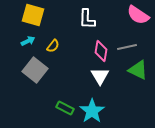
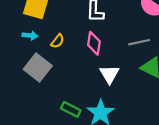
cyan arrow: (28, 41) -> (30, 36), turned 32
pink diamond: (101, 51) -> (94, 43), moved

